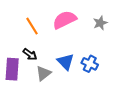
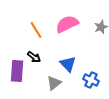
blue cross: (90, 64) -> (91, 80), moved
gray triangle: (44, 73) -> (54, 83), moved

